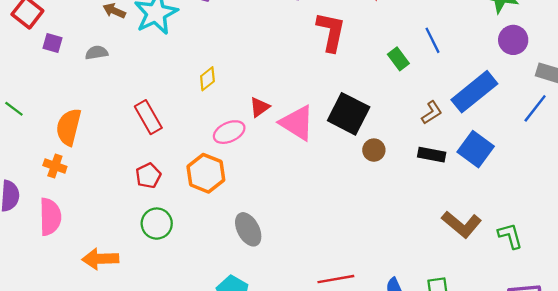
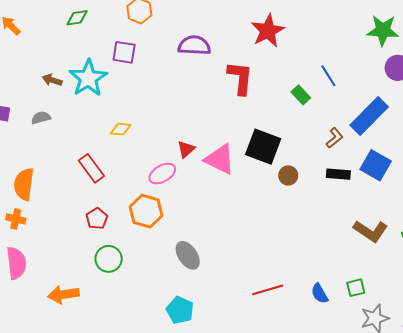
yellow diamond: (207, 79) -> (121, 129), moved, turned 50

